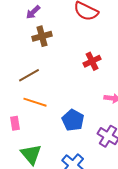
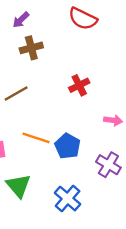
red cross: (92, 61) -> (79, 85), moved
orange line: (35, 102) -> (36, 138), moved

